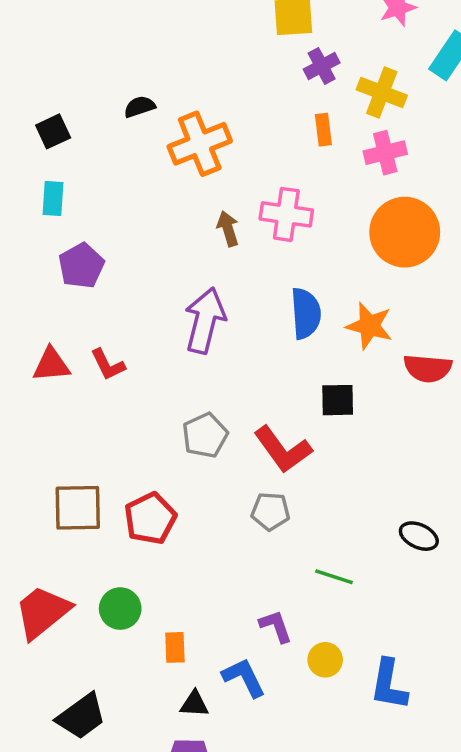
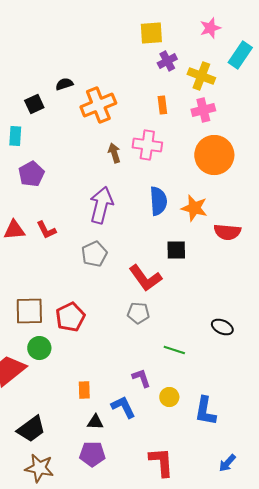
orange rectangle: (323, 130) -> (162, 105), moved
black square: (53, 131) -> (34, 104), moved
gray pentagon: (205, 435) -> (94, 254), moved
green circle: (120, 609) -> (39, 348), moved

